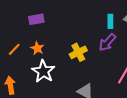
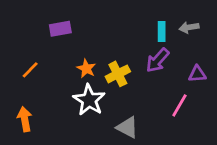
orange star: (37, 48) -> (86, 68), moved
white star: (43, 71) -> (89, 100), moved

